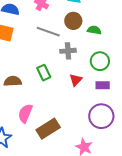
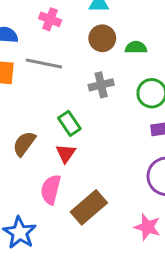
gray line: (48, 32) -> (44, 64), moved
red triangle: (76, 80) -> (66, 153), moved
brown semicircle: (13, 81) -> (24, 144), turned -42

